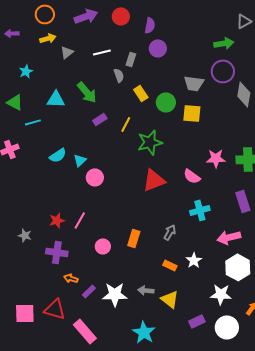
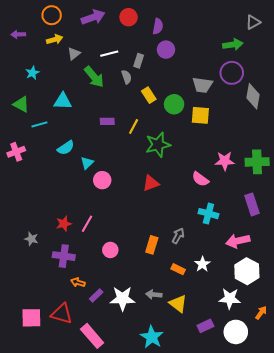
green arrow: (87, 92) -> (94, 77), moved
purple rectangle: (100, 119) -> (107, 121), turned 32
cyan semicircle: (58, 155) -> (66, 148), moved
red triangle: (154, 180) -> (151, 183), moved, size x0.7
cyan cross: (200, 210) -> (208, 214), turned 30
orange rectangle: (134, 238) -> (152, 245), moved

